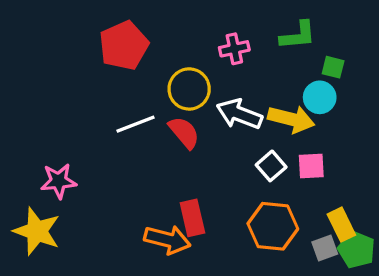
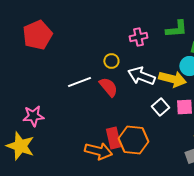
red pentagon: (124, 45) -> (37, 35), moved
yellow circle: (189, 89) -> (111, 61), size x0.6
orange hexagon: (273, 226) -> (133, 140), moved

